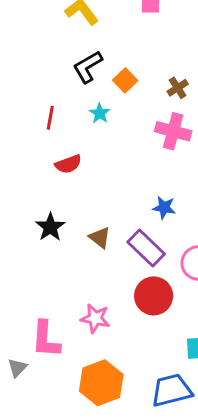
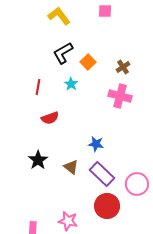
blue star: (164, 208) -> (96, 144), moved

